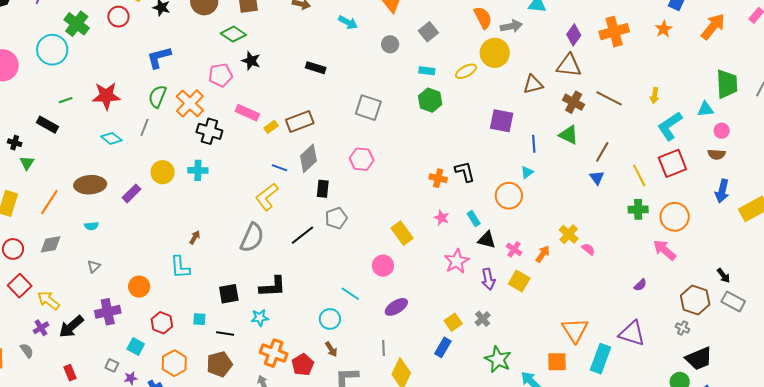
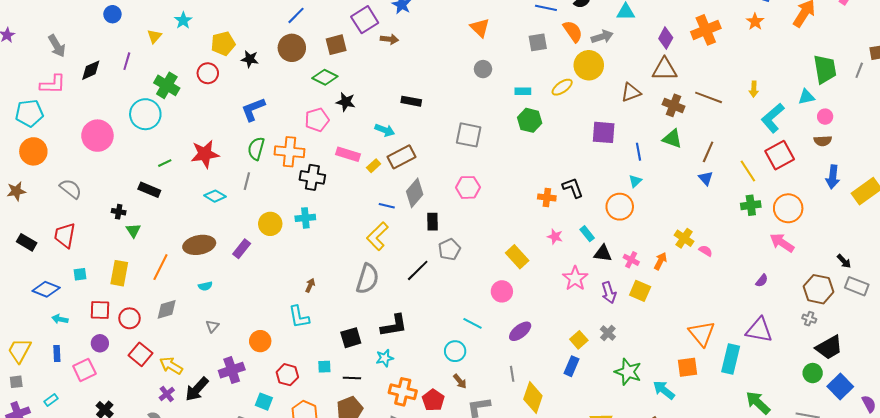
cyan arrow: (348, 22) -> (385, 130), moved
gray square: (428, 32) -> (538, 42), moved, turned 36
orange cross: (190, 103) -> (290, 152), turned -32

